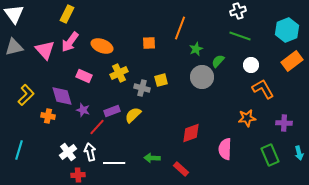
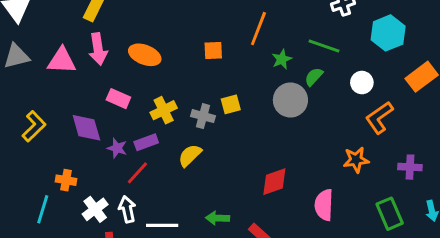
cyan hexagon: (287, 30) -> (388, 33), moved
green line: (240, 36) -> (324, 46), moved
pink arrow: (70, 42) -> (98, 49), turned -45
pink triangle: (45, 50) -> (62, 61), turned -45
yellow cross: (119, 73) -> (164, 110), moved
orange L-shape: (263, 89) -> (379, 117), turned -95
purple rectangle: (112, 111) -> (146, 142), moved
orange cross: (48, 116) -> (66, 180), moved
cyan line: (19, 150) -> (43, 209), moved

